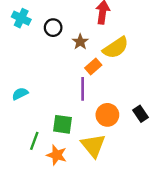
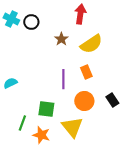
black circle: (53, 28) -> (31, 22), moved
orange rectangle: (93, 67) -> (86, 72), moved, turned -72

